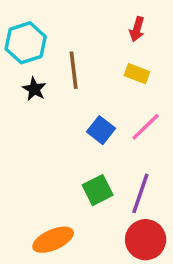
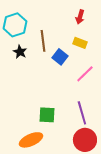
blue square: (101, 130) -> (60, 57), moved
green square: (98, 190) -> (47, 115), moved, turned 30
purple line: (140, 193) -> (82, 113), turned -35

